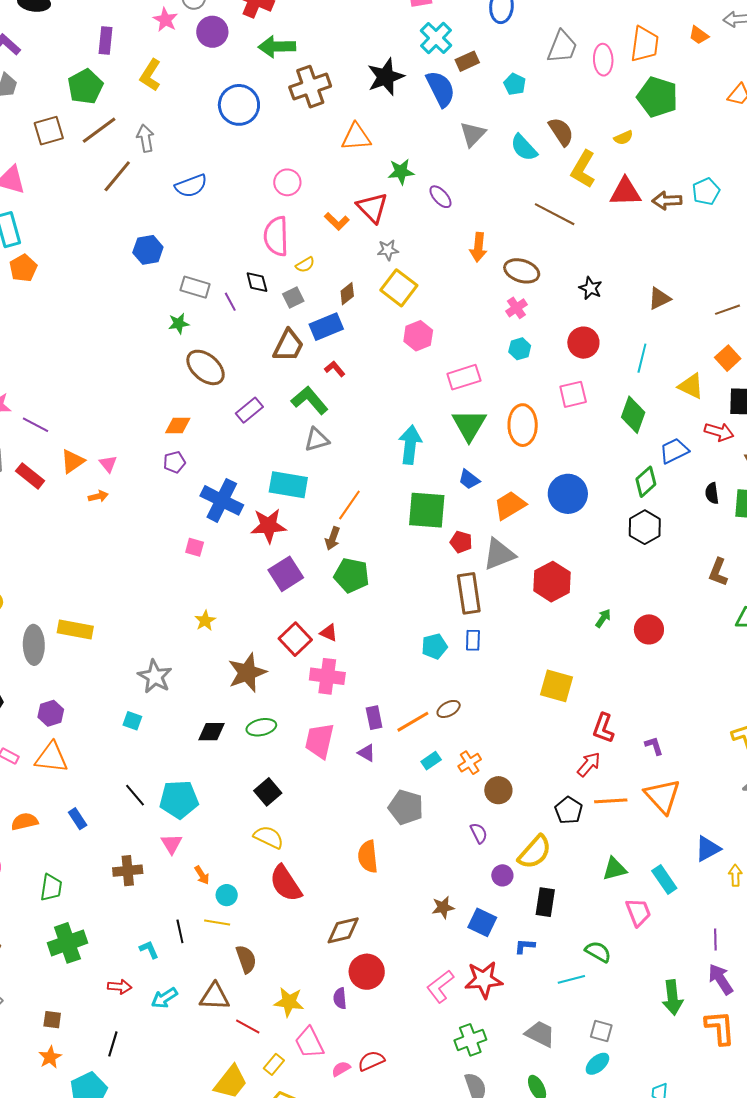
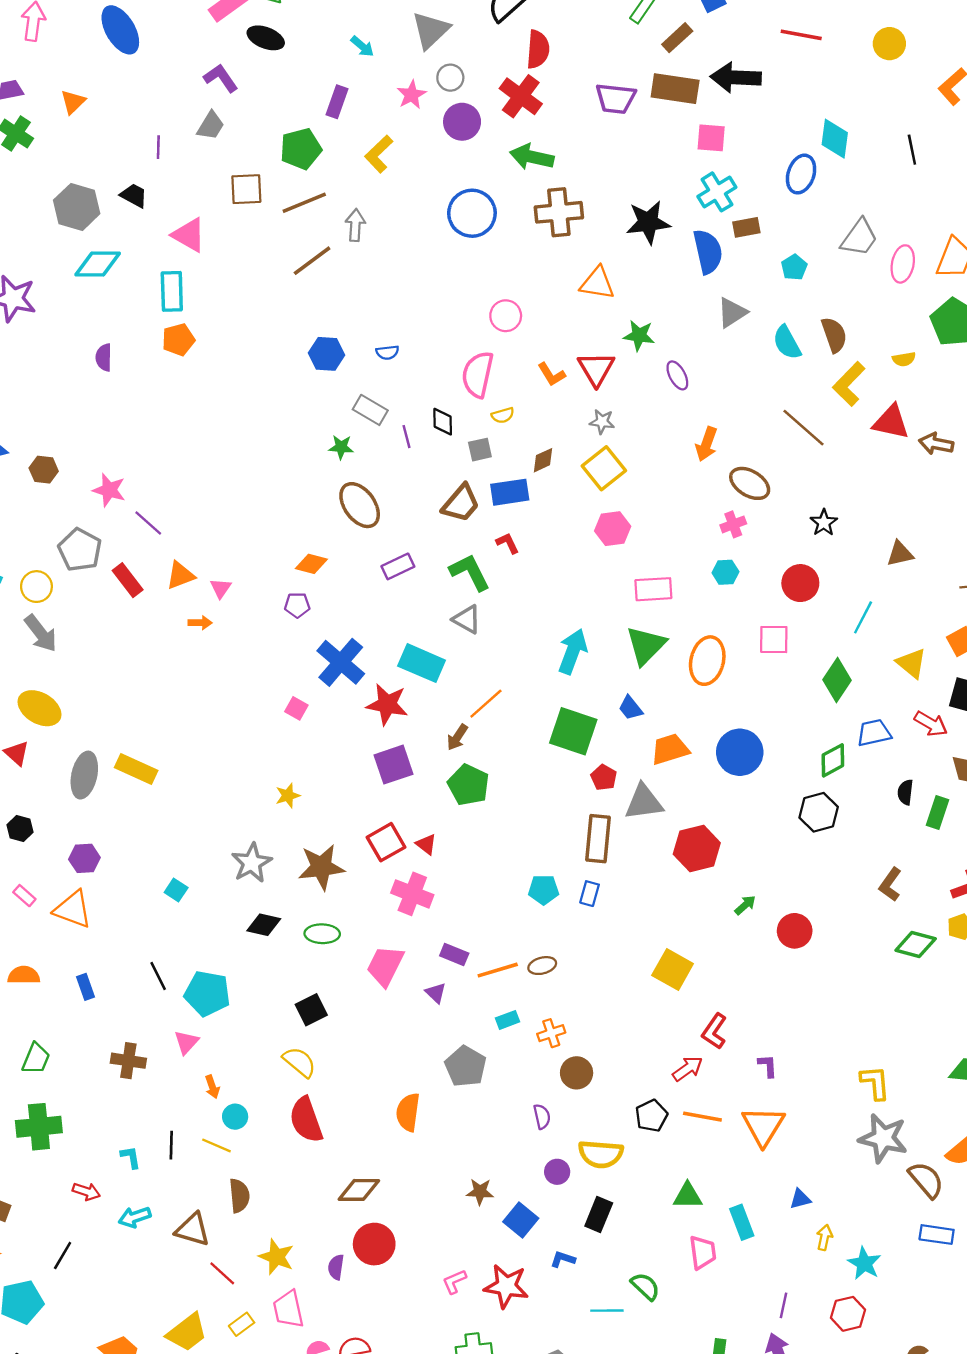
blue semicircle: (191, 186) -> (387, 352), moved, size x0.6
gray triangle: (317, 440) -> (467, 619), turned 32
gray star: (155, 677) -> (252, 863), moved
purple rectangle: (374, 718) -> (454, 955), turned -70
blue triangle: (708, 849) -> (800, 1199), size x0.7
yellow semicircle: (535, 852) -> (601, 1154), turned 39
pink L-shape: (440, 986) -> (454, 1282), size x0.7

